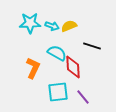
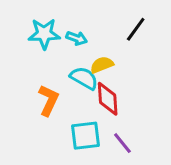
yellow semicircle: (69, 26) -> (102, 65), moved
black line: (92, 46) -> (136, 29), moved, turned -72

